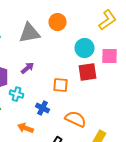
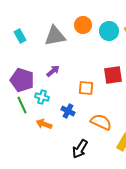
cyan circle: (84, 48) -> (109, 31), moved
orange arrow: (26, 128) -> (44, 124), moved

